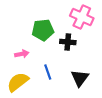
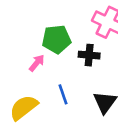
pink arrow: (22, 54) -> (37, 63), moved, turned -40

